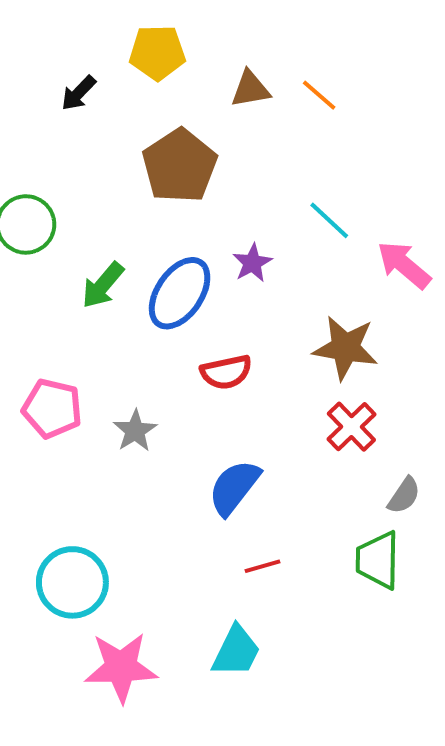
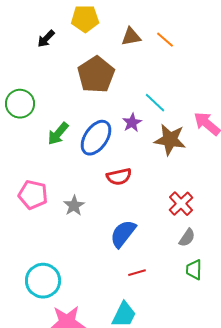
cyan line: (329, 220) -> (155, 103), moved
brown star: (345, 348) -> (170, 140), moved
gray semicircle: (404, 495) -> (187, 238), moved
green trapezoid: (378, 560) -> (194, 270), size x0.7

